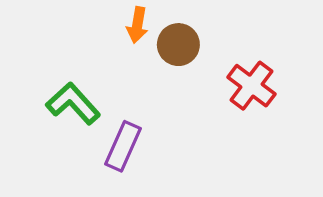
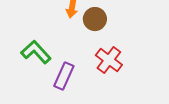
red cross: (251, 86) -> (109, 60), moved

